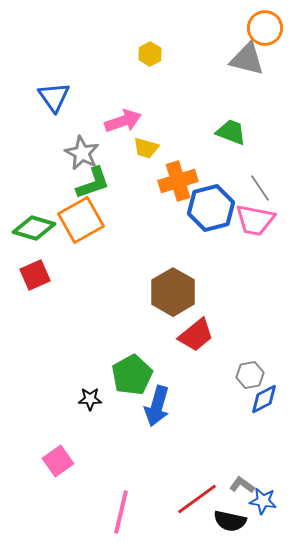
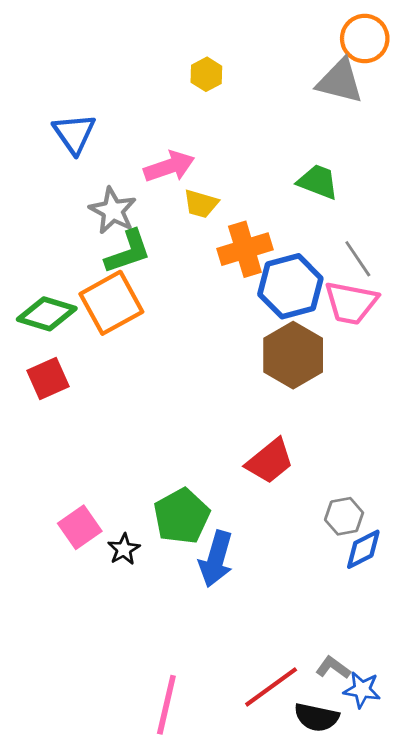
brown hexagon: (173, 292) -> (293, 355), moved
black star: (90, 399) -> (124, 549), turned -30
pink square: (58, 461) -> (80, 527), moved

